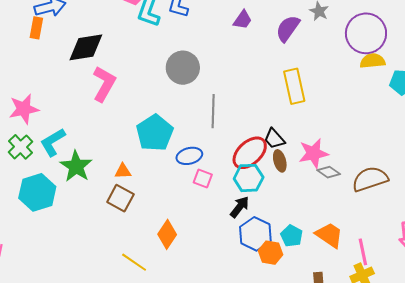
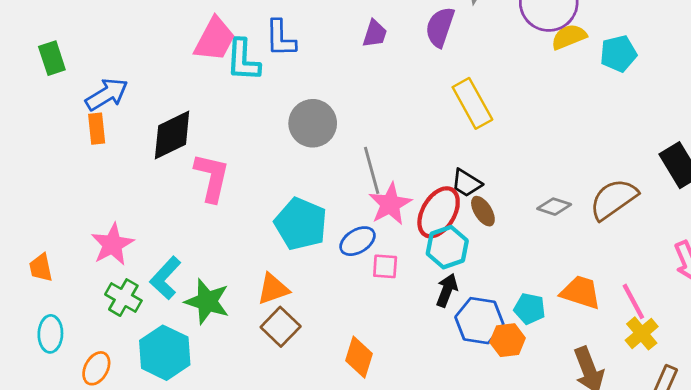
pink star: (313, 153) -> (390, 204), moved
orange triangle: (123, 171) -> (273, 289), size x1.4
brown square: (120, 198) -> (281, 327), turned 32

